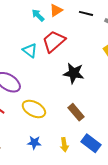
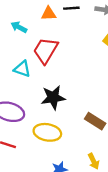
orange triangle: (56, 10) -> (49, 14), moved, turned 48
black star: (74, 73) -> (53, 98), moved

